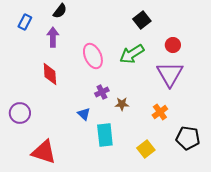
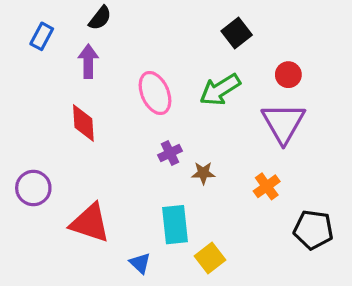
blue triangle: (84, 114) -> (140, 263), moved
yellow square: (146, 149) -> (210, 258), moved
red triangle: (44, 152) -> (90, 223), moved

